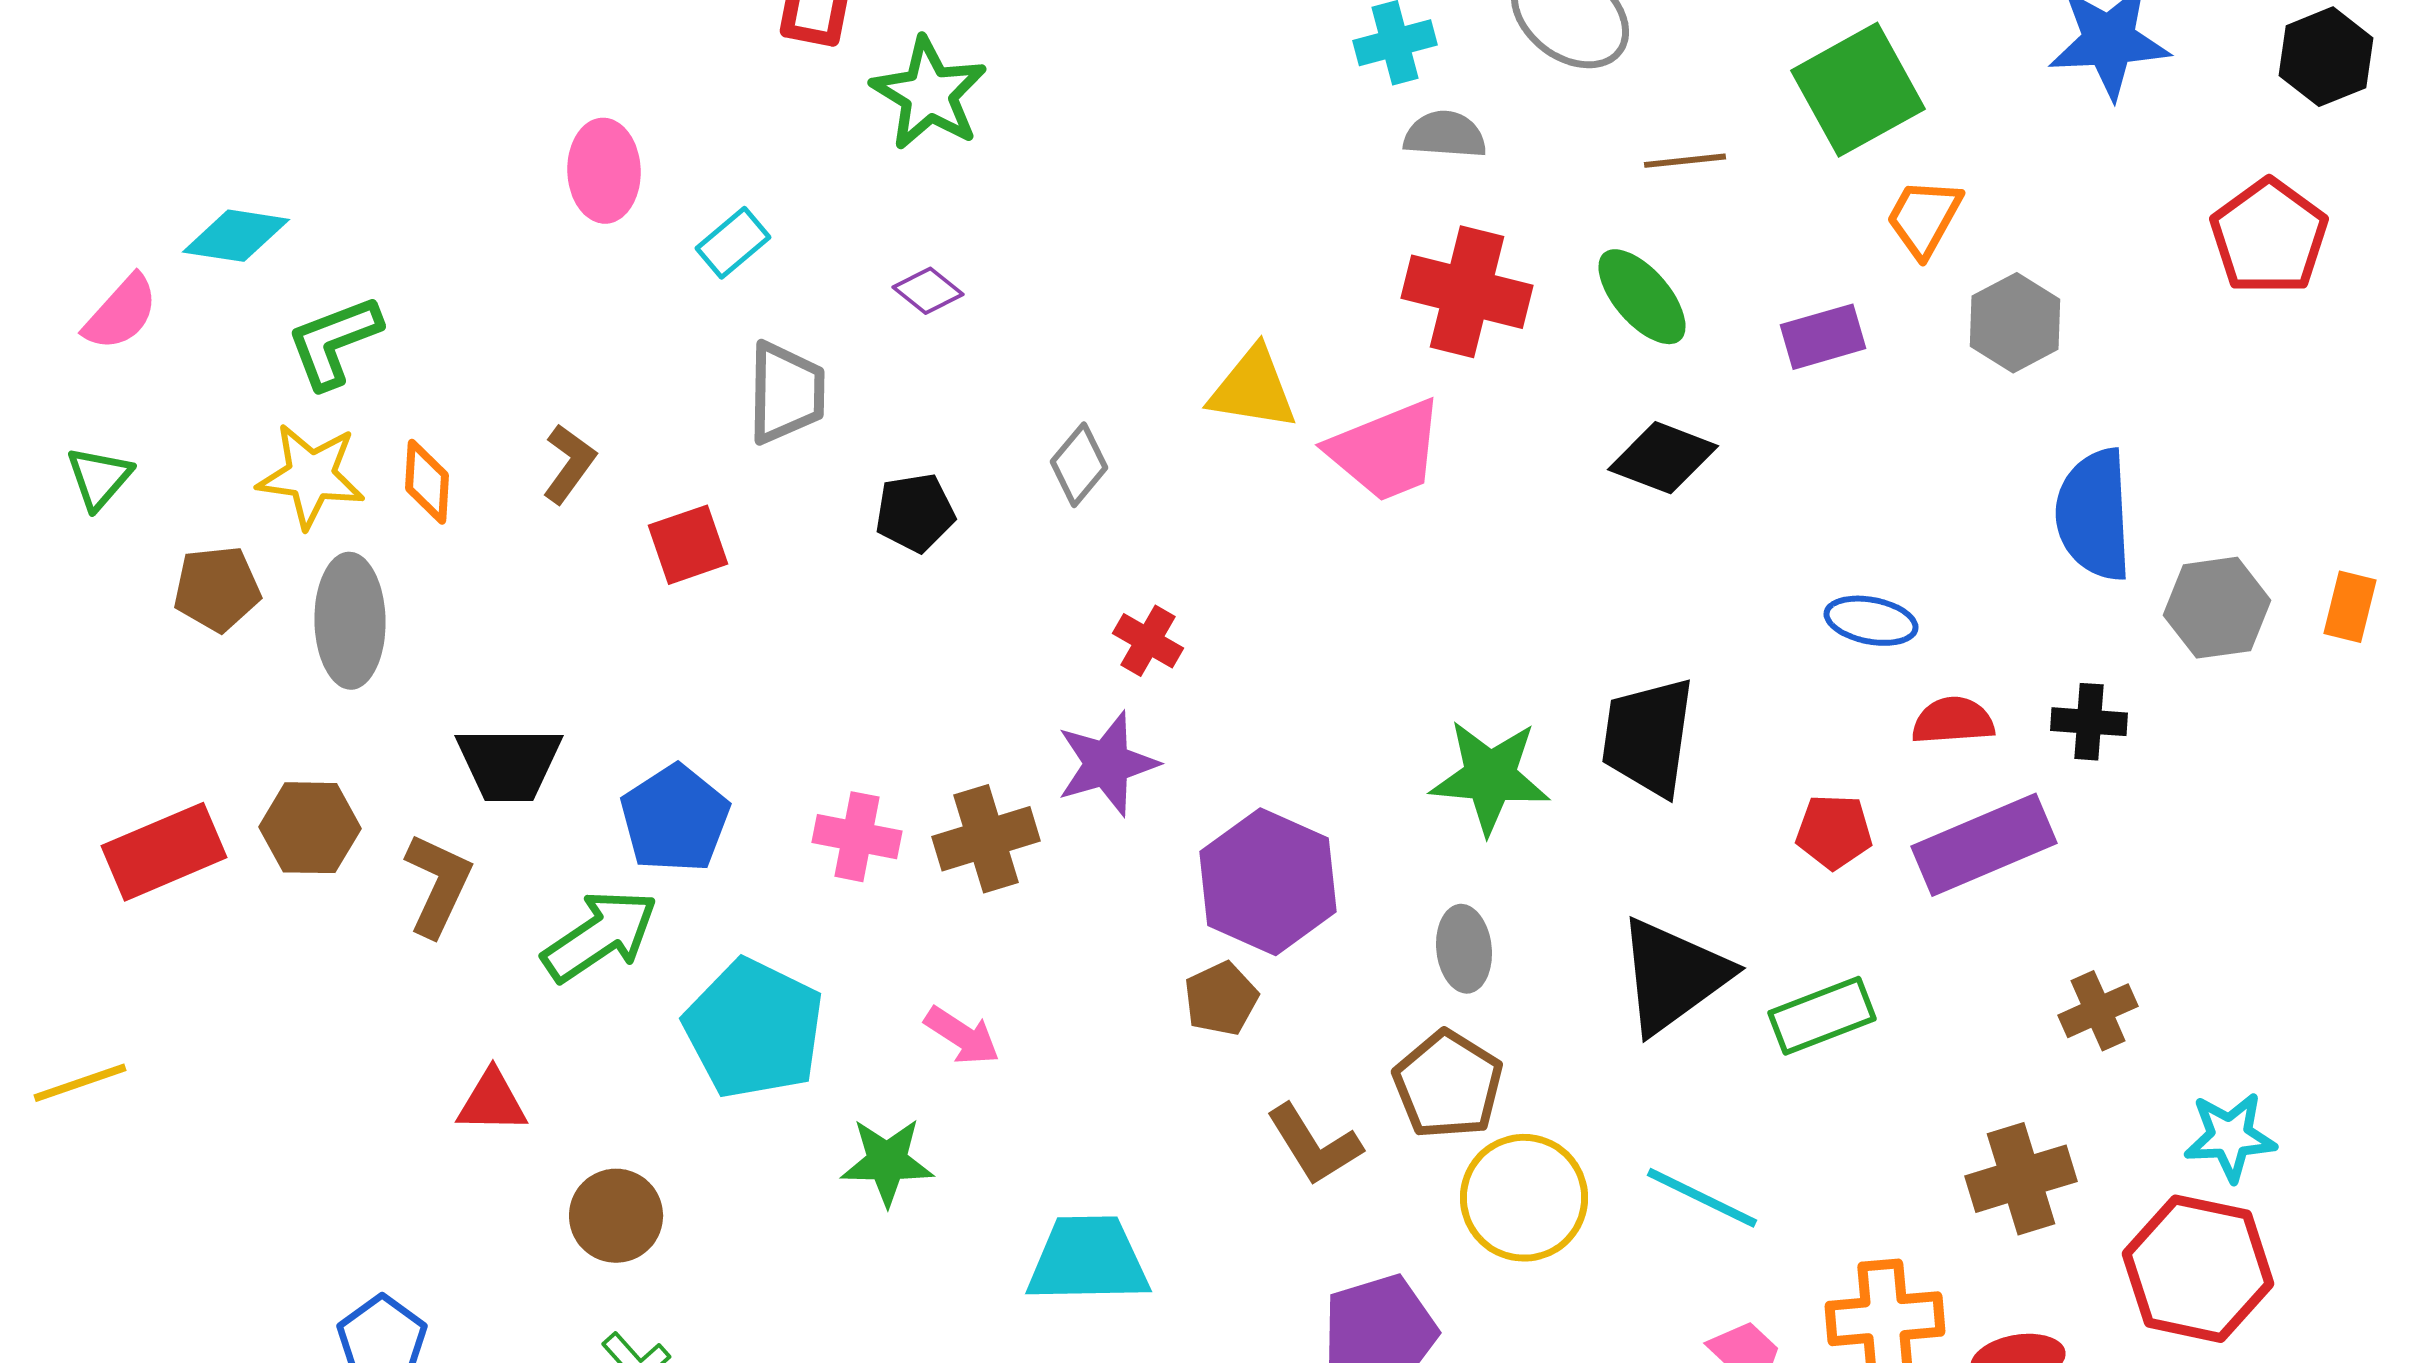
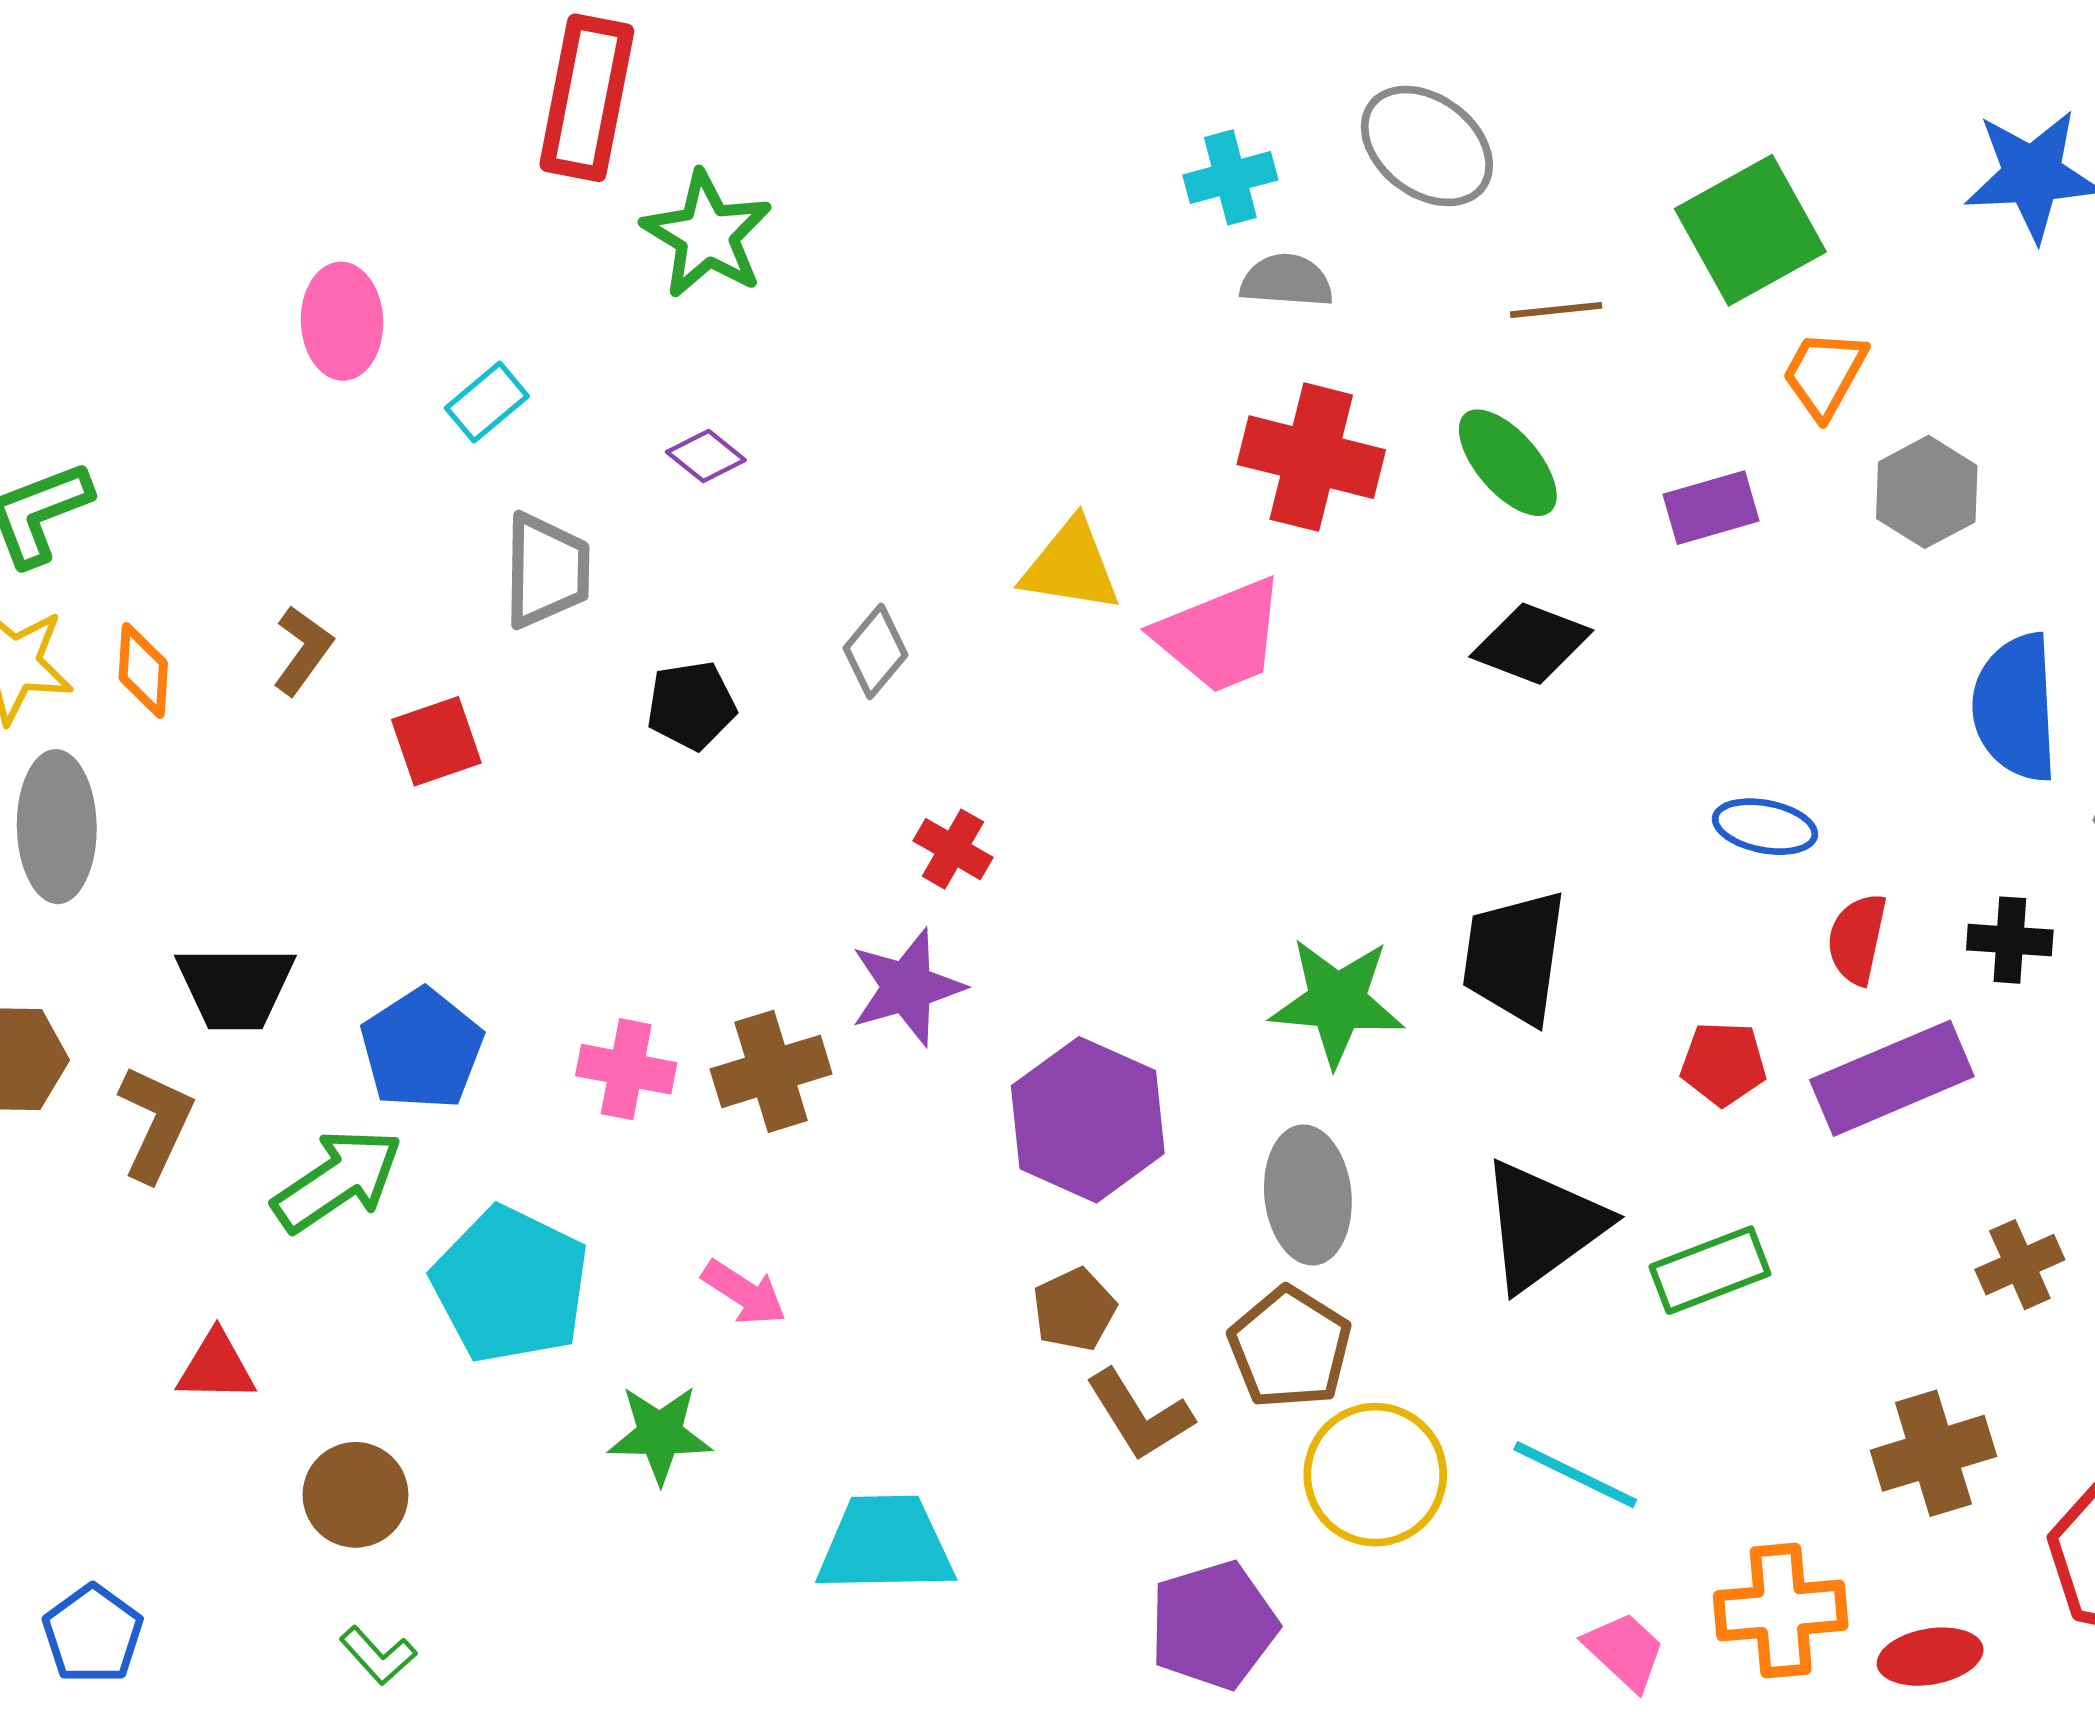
red semicircle: (1953, 721) -> (1857, 939), turned -74
gray ellipse: (1464, 949) -> (1308, 1195), size x1.4
brown pentagon: (1221, 999) -> (1074, 1310), moved

